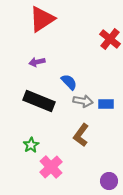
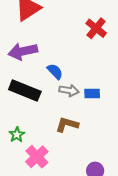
purple arrow: (37, 62) -> (23, 51), size x1.8
brown L-shape: (81, 135) -> (67, 125), turned 70

